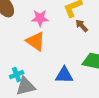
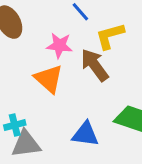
brown arrow: (82, 26) -> (95, 65), moved, size x1.6

